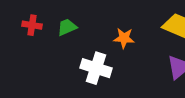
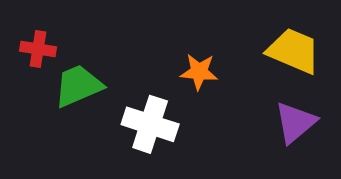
green trapezoid: (67, 27) -> (78, 86), moved, size x1.4

